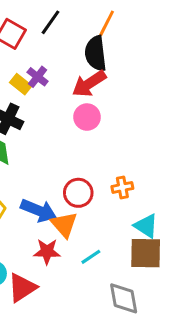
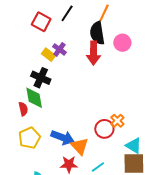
red arrow: (89, 84) -> (94, 53), turned -55
pink circle: (87, 117) -> (122, 43), moved
orange cross: (122, 187) -> (117, 121), turned -32
red circle: (78, 193) -> (104, 129), moved

